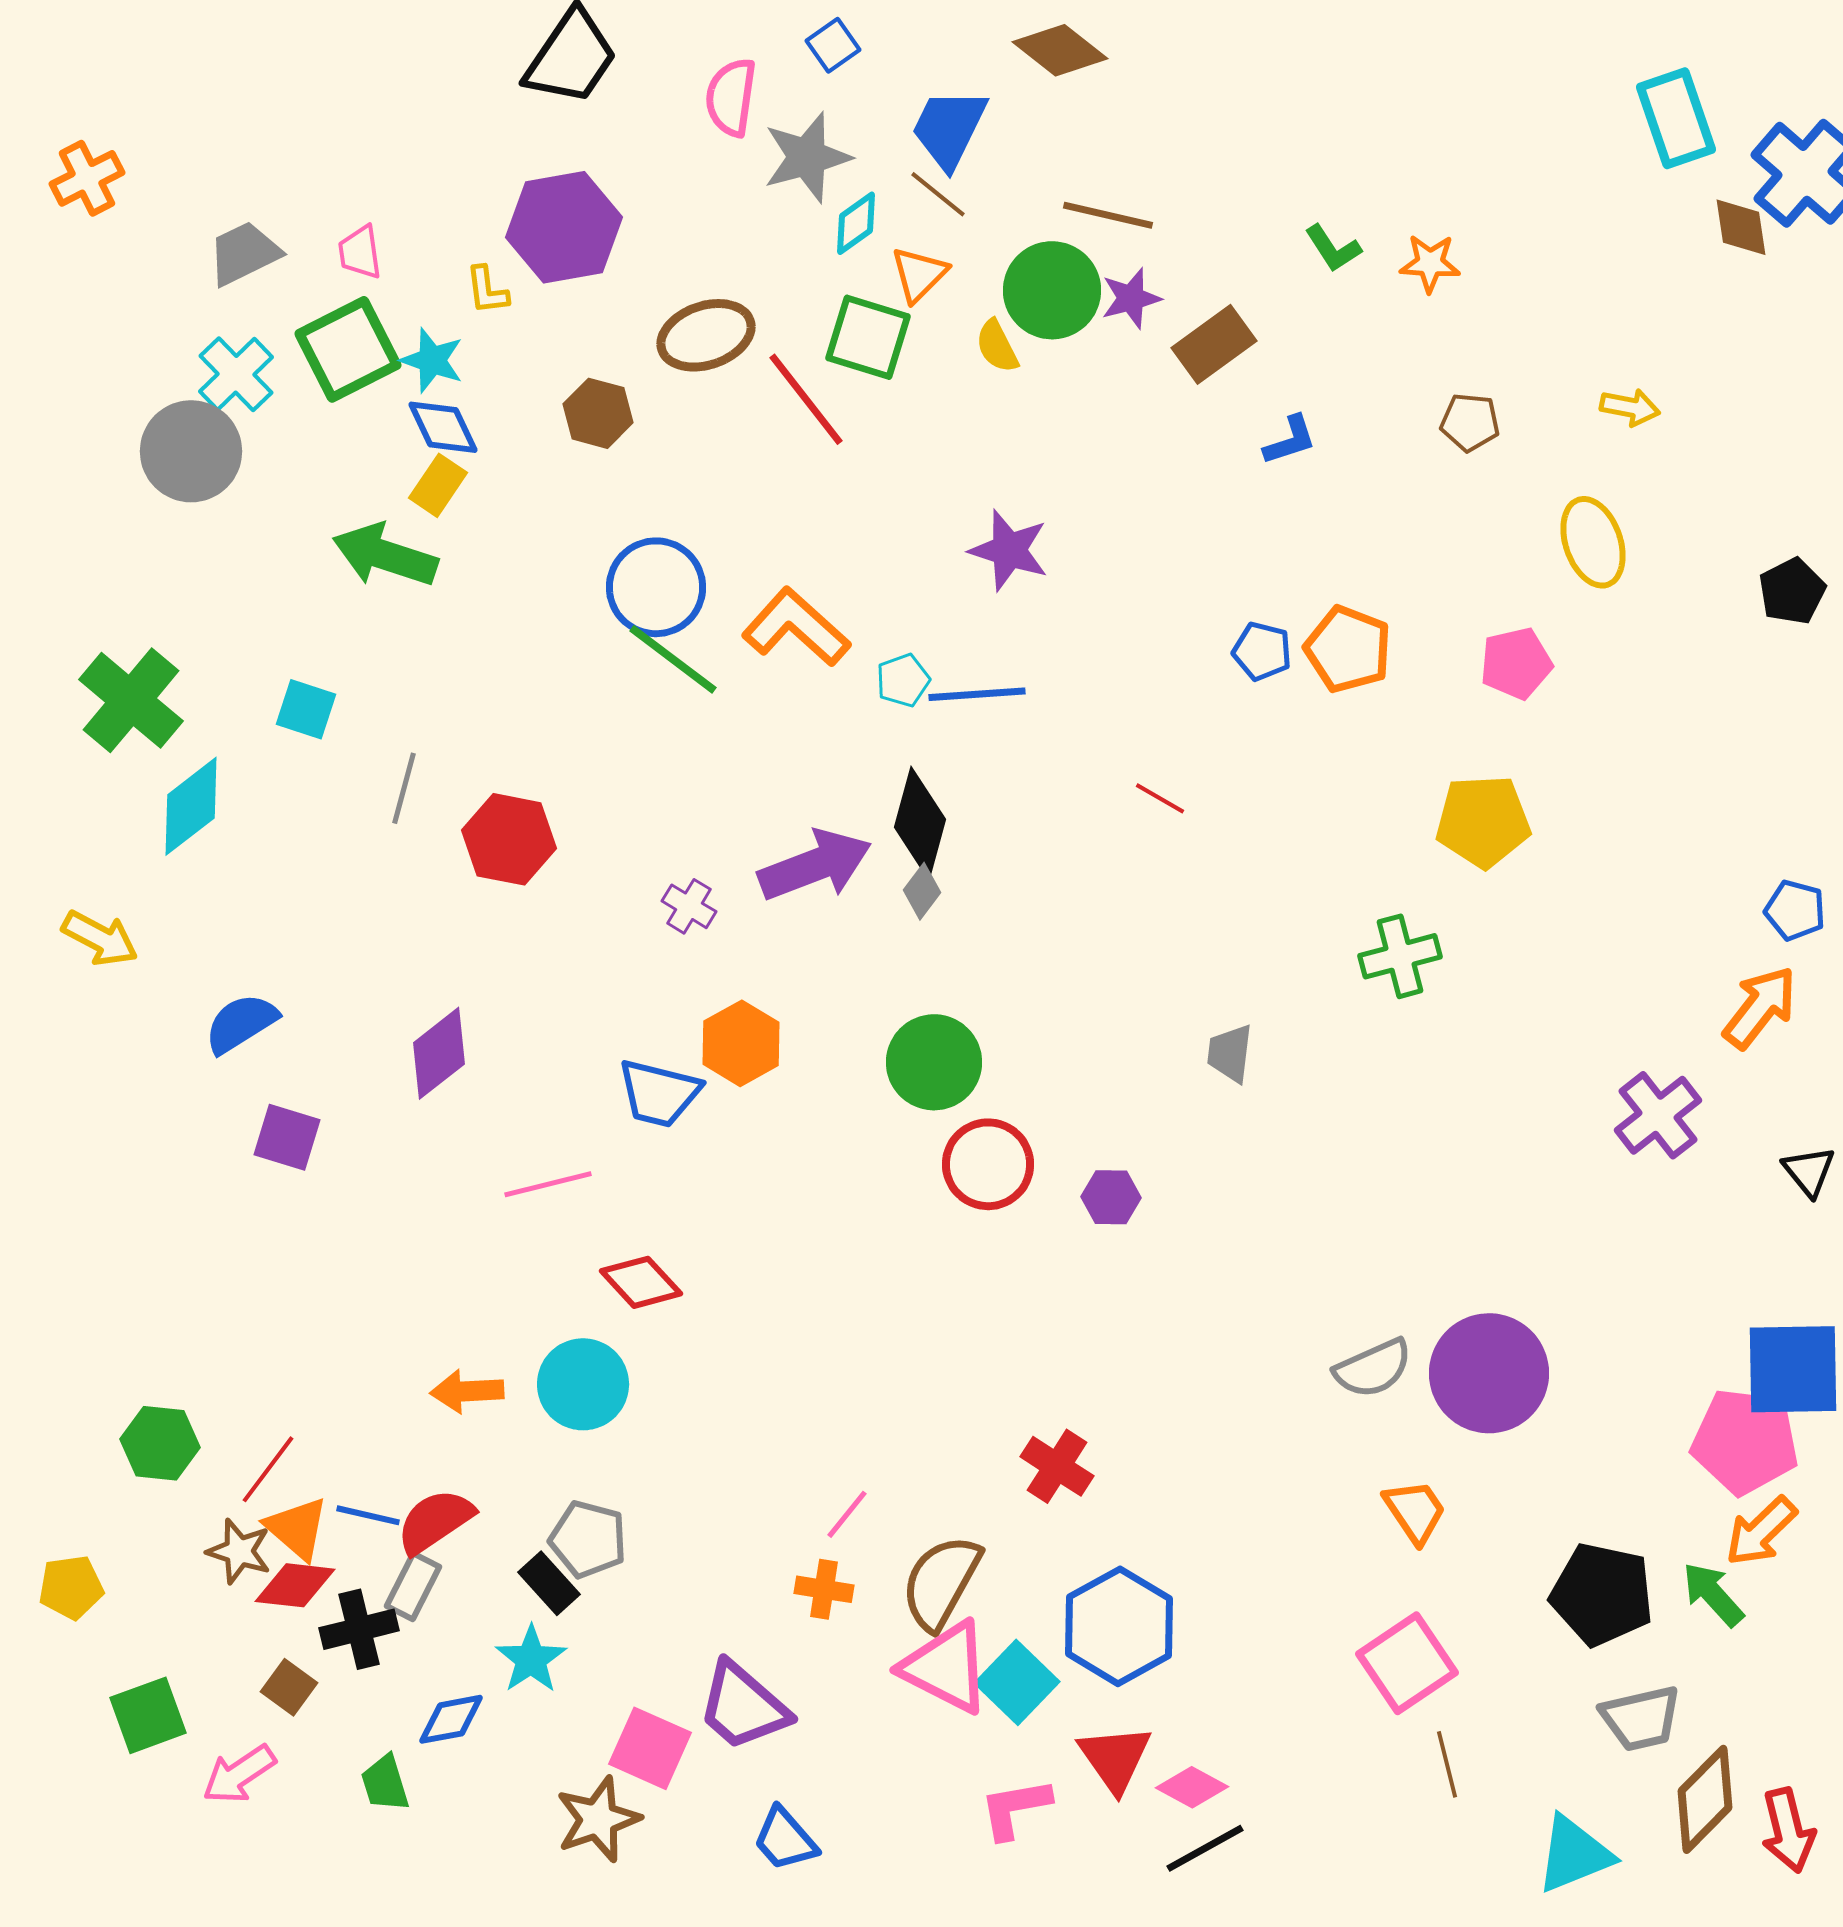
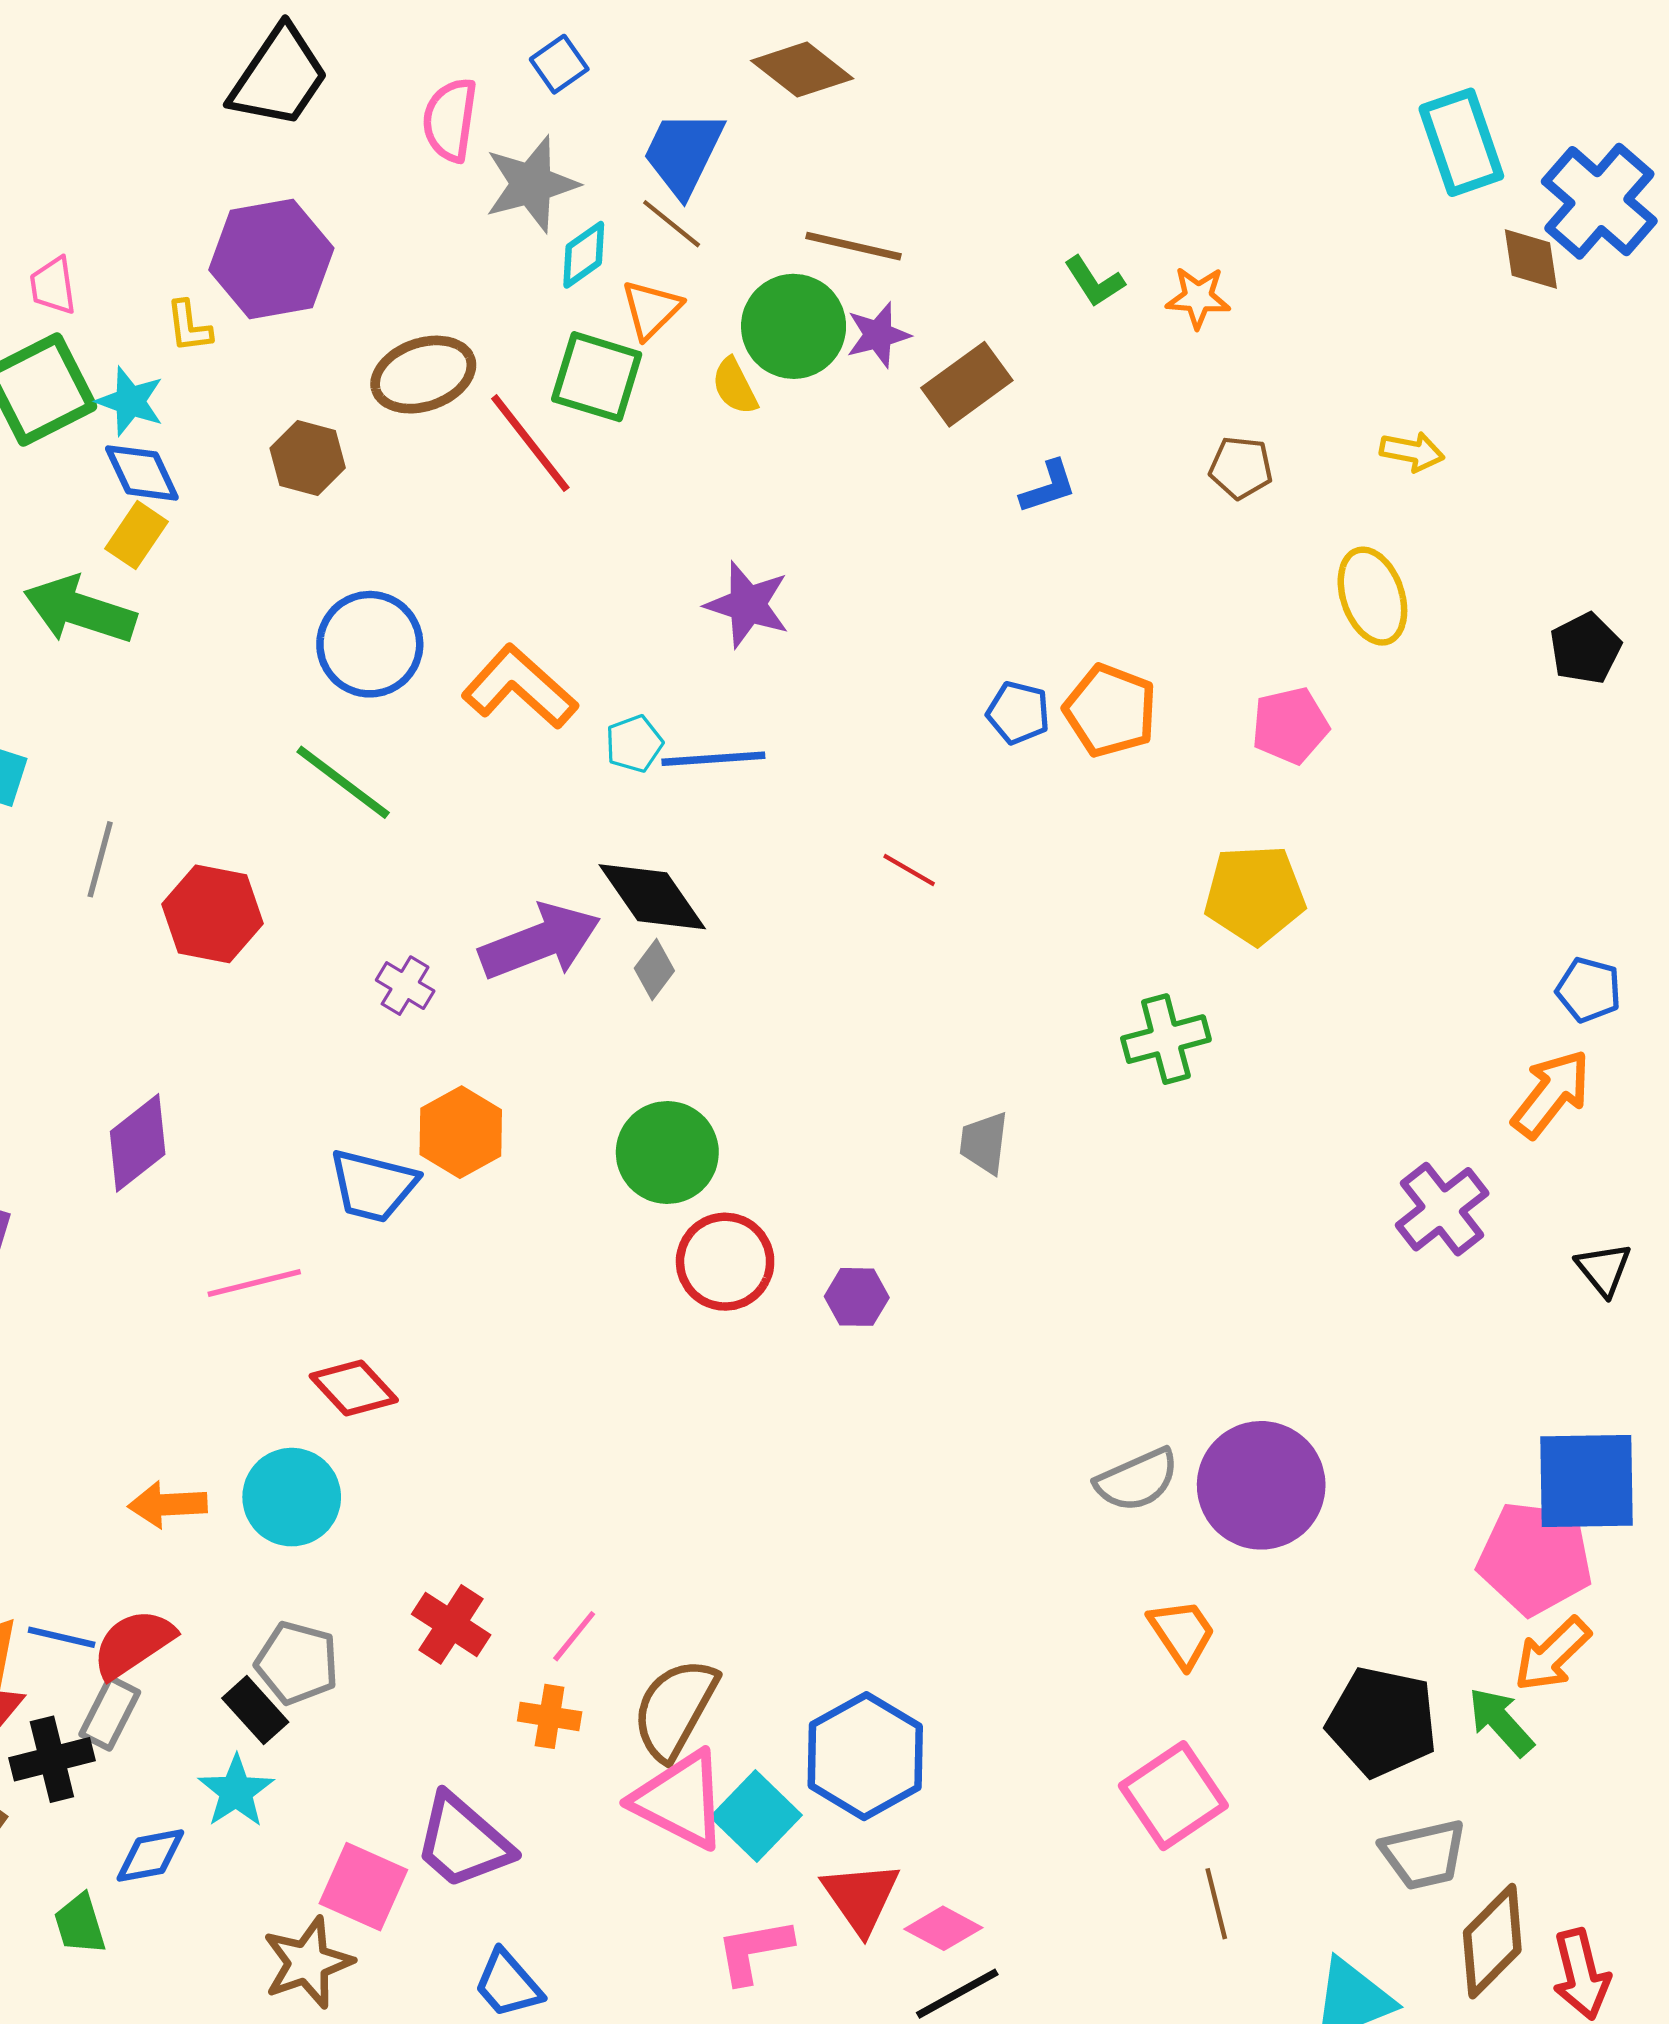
green line: (673, 659) -> (343, 782), moved
black diamond: (920, 823) -> (652, 897), turned -50
red cross: (1057, 1466) -> (451, 1624), moved

